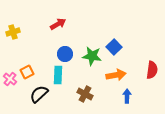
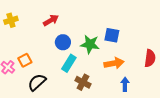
red arrow: (58, 24) -> (51, 20), moved
blue square: (114, 47) -> (112, 35), turned -35
cyan rectangle: (58, 75) -> (69, 63), moved, turned 30

